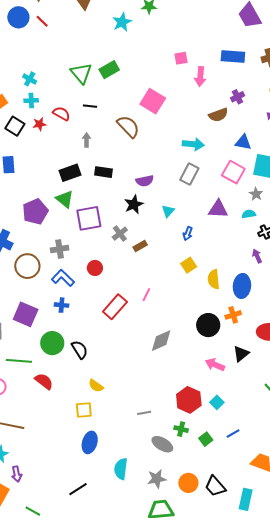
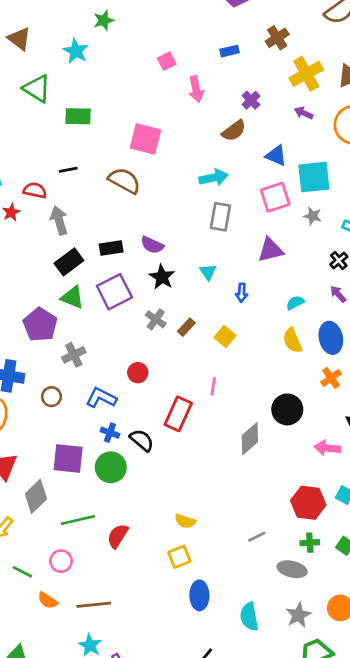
blue rectangle: (233, 57) -> (230, 51), size x0.6
pink square: (181, 58) -> (167, 61), moved
green rectangle: (109, 70) -> (78, 116), turned 48
green triangle: (81, 73) -> (37, 88), moved
gray arrow: (87, 140) -> (59, 220), moved, size x1.5
blue triangle: (243, 142) -> (276, 156), turned 30
pink square: (233, 172) -> (275, 197), turned -30
purple semicircle: (145, 181) -> (152, 245), moved, turned 54
cyan semicircle: (249, 214) -> (295, 303), moved
purple square: (89, 218) -> (114, 292), moved
gray cross: (60, 249) -> (74, 355), moved
yellow square: (189, 265) -> (225, 336), moved
brown circle: (27, 266) -> (52, 397), size x0.6
blue cross: (62, 305) -> (110, 433), turned 32
black circle: (208, 325) -> (287, 409), moved
green circle: (52, 343) -> (111, 467), moved
black semicircle: (80, 350) -> (142, 440), moved
red semicircle: (44, 381) -> (118, 536), turned -78

